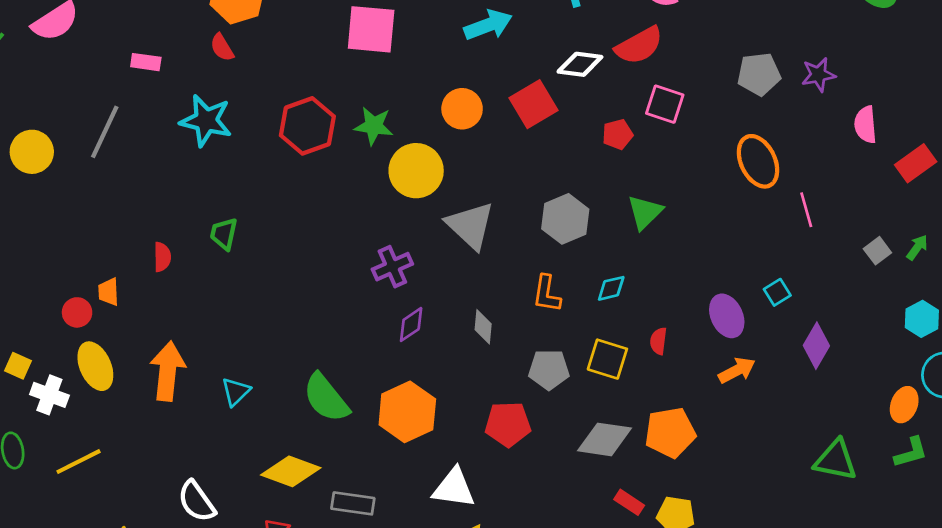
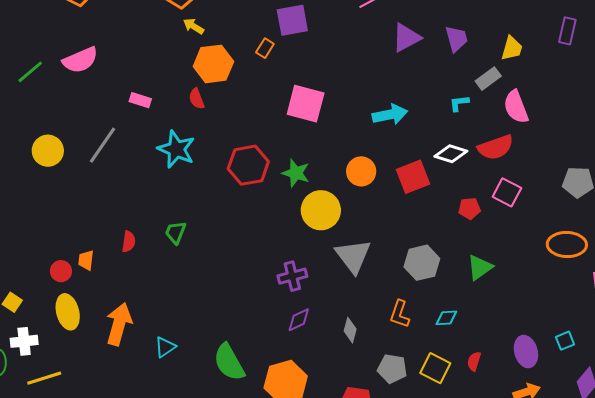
orange ellipse: (758, 161) -> (567, 245), turned -72
white cross: (49, 395) -> (24, 341), moved, turned -36

